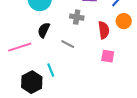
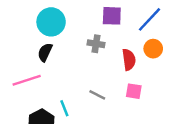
black semicircle: (44, 30) -> (45, 52), moved
gray line: (68, 44) -> (97, 95), moved

